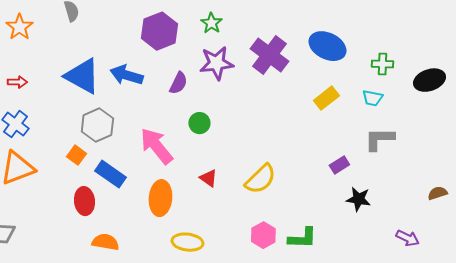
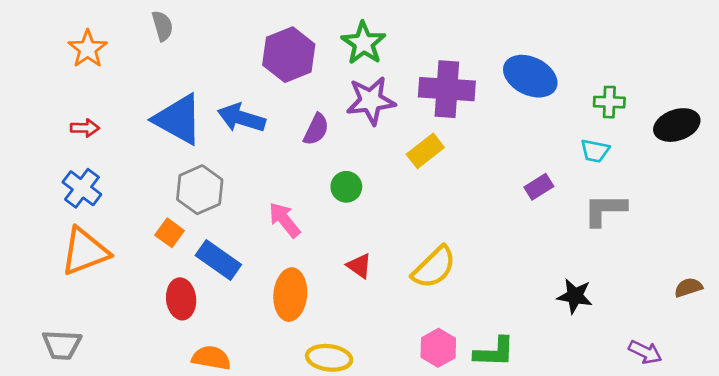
green star: (211, 23) -> (364, 43), size x1.4
purple cross: (269, 55) -> (447, 89), turned -33
yellow rectangle: (326, 98) -> (425, 151), moved
pink arrow: (156, 146) -> (285, 220), size x0.7
purple rectangle: (339, 165) -> (539, 187), moved

